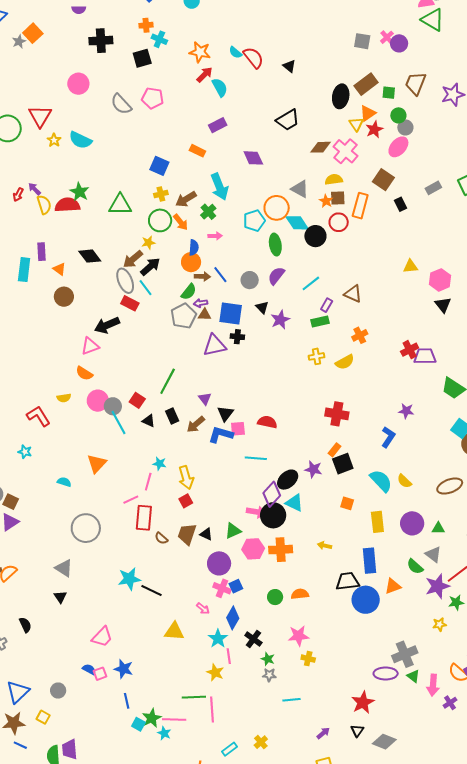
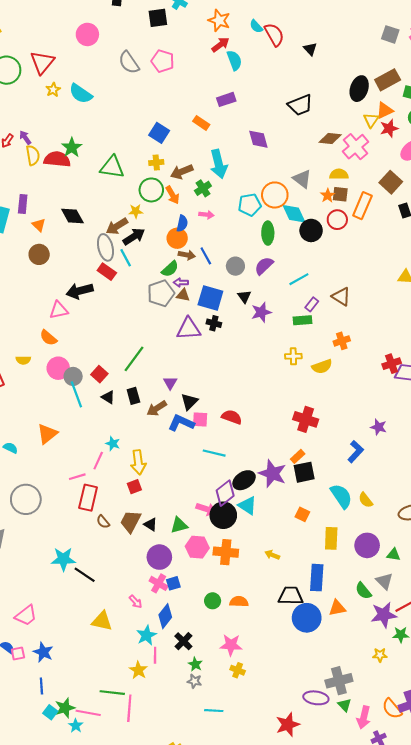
purple star: (313, 469) -> (272, 474), size x1.5

